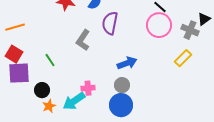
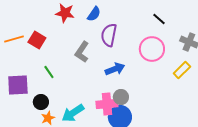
pink circle: (159, 25) -> (152, 49), moved
red square: (14, 54) -> (37, 40), moved
blue arrow: (127, 63) -> (115, 69), moved
pink cross: (88, 88) -> (107, 104), moved, size x1.5

